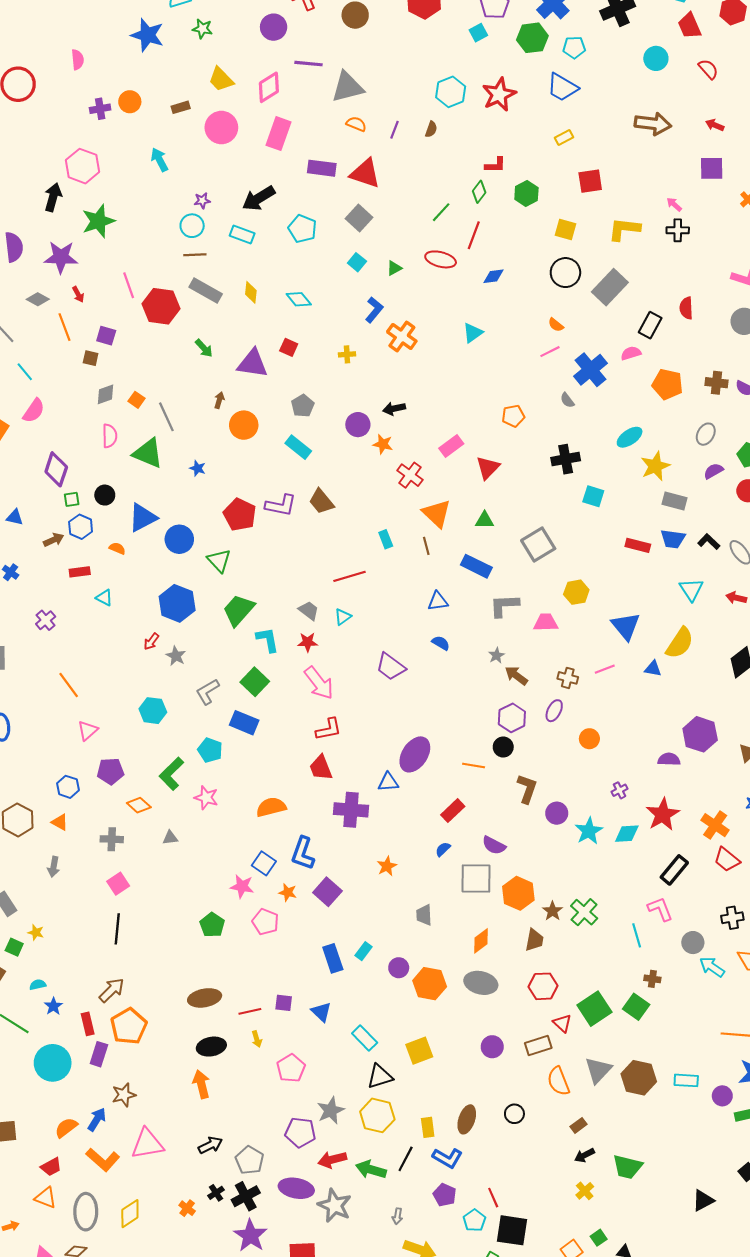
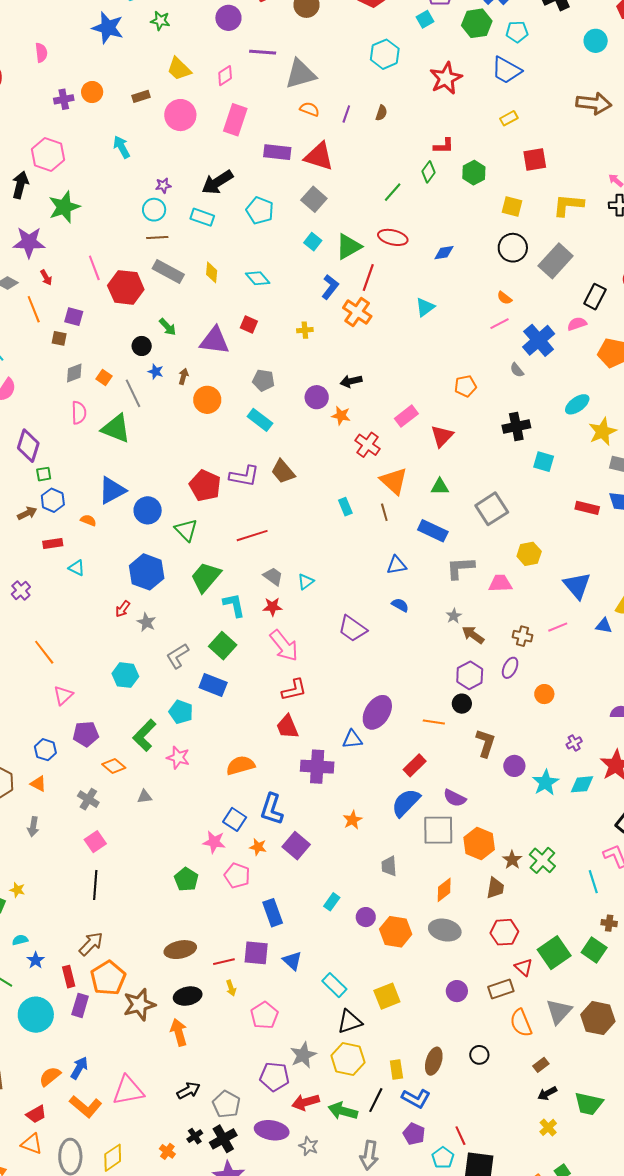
pink diamond: (269, 87) -> (225, 76), size x0.7
cyan hexagon: (451, 92) -> (385, 54), moved
red line: (474, 235) -> (368, 277), moved
green triangle: (394, 268) -> (349, 247), size x1.8
gray pentagon: (303, 406) -> (263, 380), turned -30
blue star: (198, 468) -> (156, 372), moved
black circle: (105, 495) -> (142, 346), moved
red line: (349, 576) -> (252, 536), moved
gray cross: (112, 839) -> (88, 799), turned 30
blue semicircle: (443, 849) -> (406, 803), size x2.0
blue rectangle: (333, 958) -> (273, 913), moved
purple square: (284, 1003) -> (256, 953), size x1.5
brown star: (124, 1095) -> (139, 1005), moved, size x1.4
gray star: (335, 1206) -> (309, 1146), size x0.6
gray arrow: (397, 1216) -> (369, 1155), size x1.8

